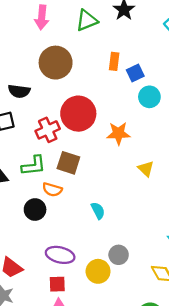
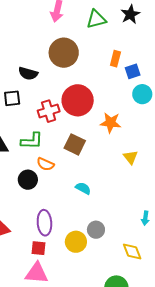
brown square: (68, 163) -> (75, 144), moved
cyan semicircle: (98, 211) -> (83, 188), turned -42
purple ellipse: (60, 255) -> (44, 223), turned 65

